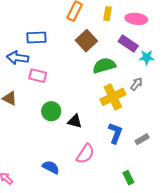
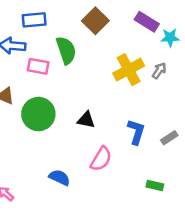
green semicircle: (104, 66) -> (66, 50), moved, turned 90
yellow cross: (113, 97) -> (129, 70), moved
green circle: (51, 111) -> (38, 114), moved, size x1.4
green rectangle: (128, 178) -> (155, 186), turned -48

